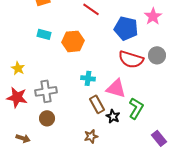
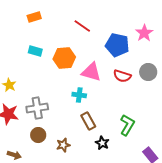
red semicircle: (131, 59) -> (122, 76), size x0.7
pink triangle: (116, 88) -> (91, 72), moved
black star: (113, 116) -> (102, 143), moved
brown star: (91, 136) -> (63, 145), moved

